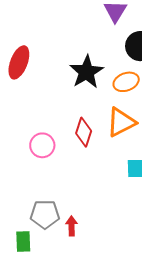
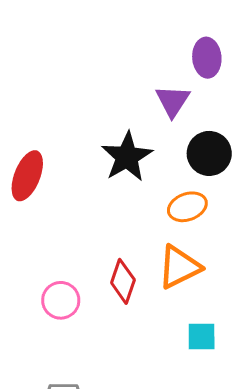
black star: (86, 72) -> (127, 157), moved

